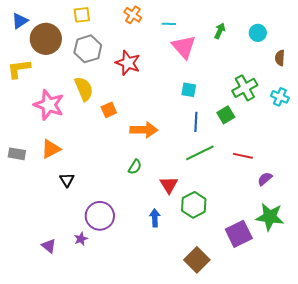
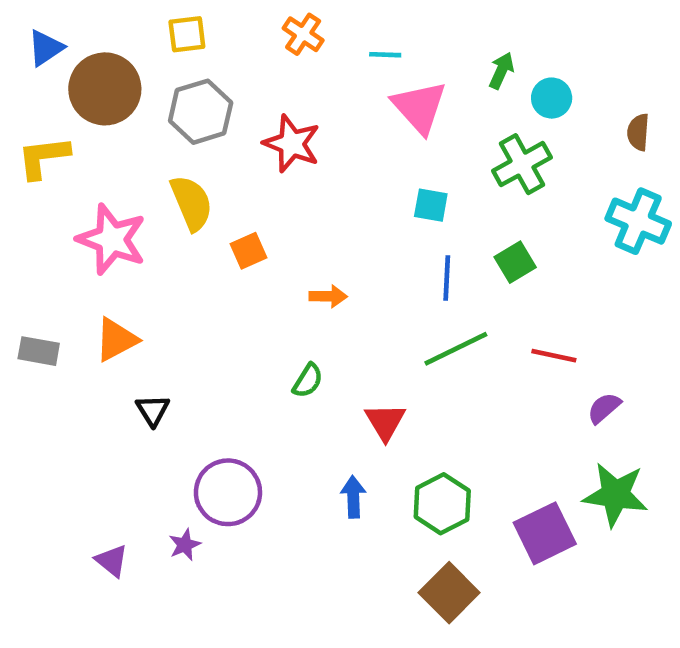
cyan circle: (258, 33) -> (552, 98), moved
green cross: (245, 88) -> (522, 164), moved
cyan cross: (280, 97) -> (638, 221), size x1.5
orange arrow: (144, 130) -> (328, 296), size x0.6
green hexagon: (194, 205) -> (442, 504), moved

